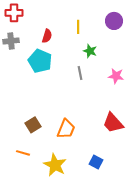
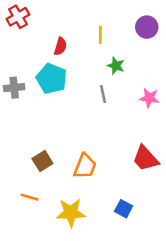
red cross: (14, 13) -> (18, 17), turned -30
gray cross: (11, 41) -> (14, 88), moved
yellow star: (55, 165) -> (71, 213), turned -30

